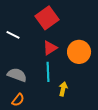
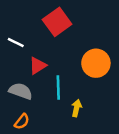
red triangle: (50, 48) -> (38, 66), moved

